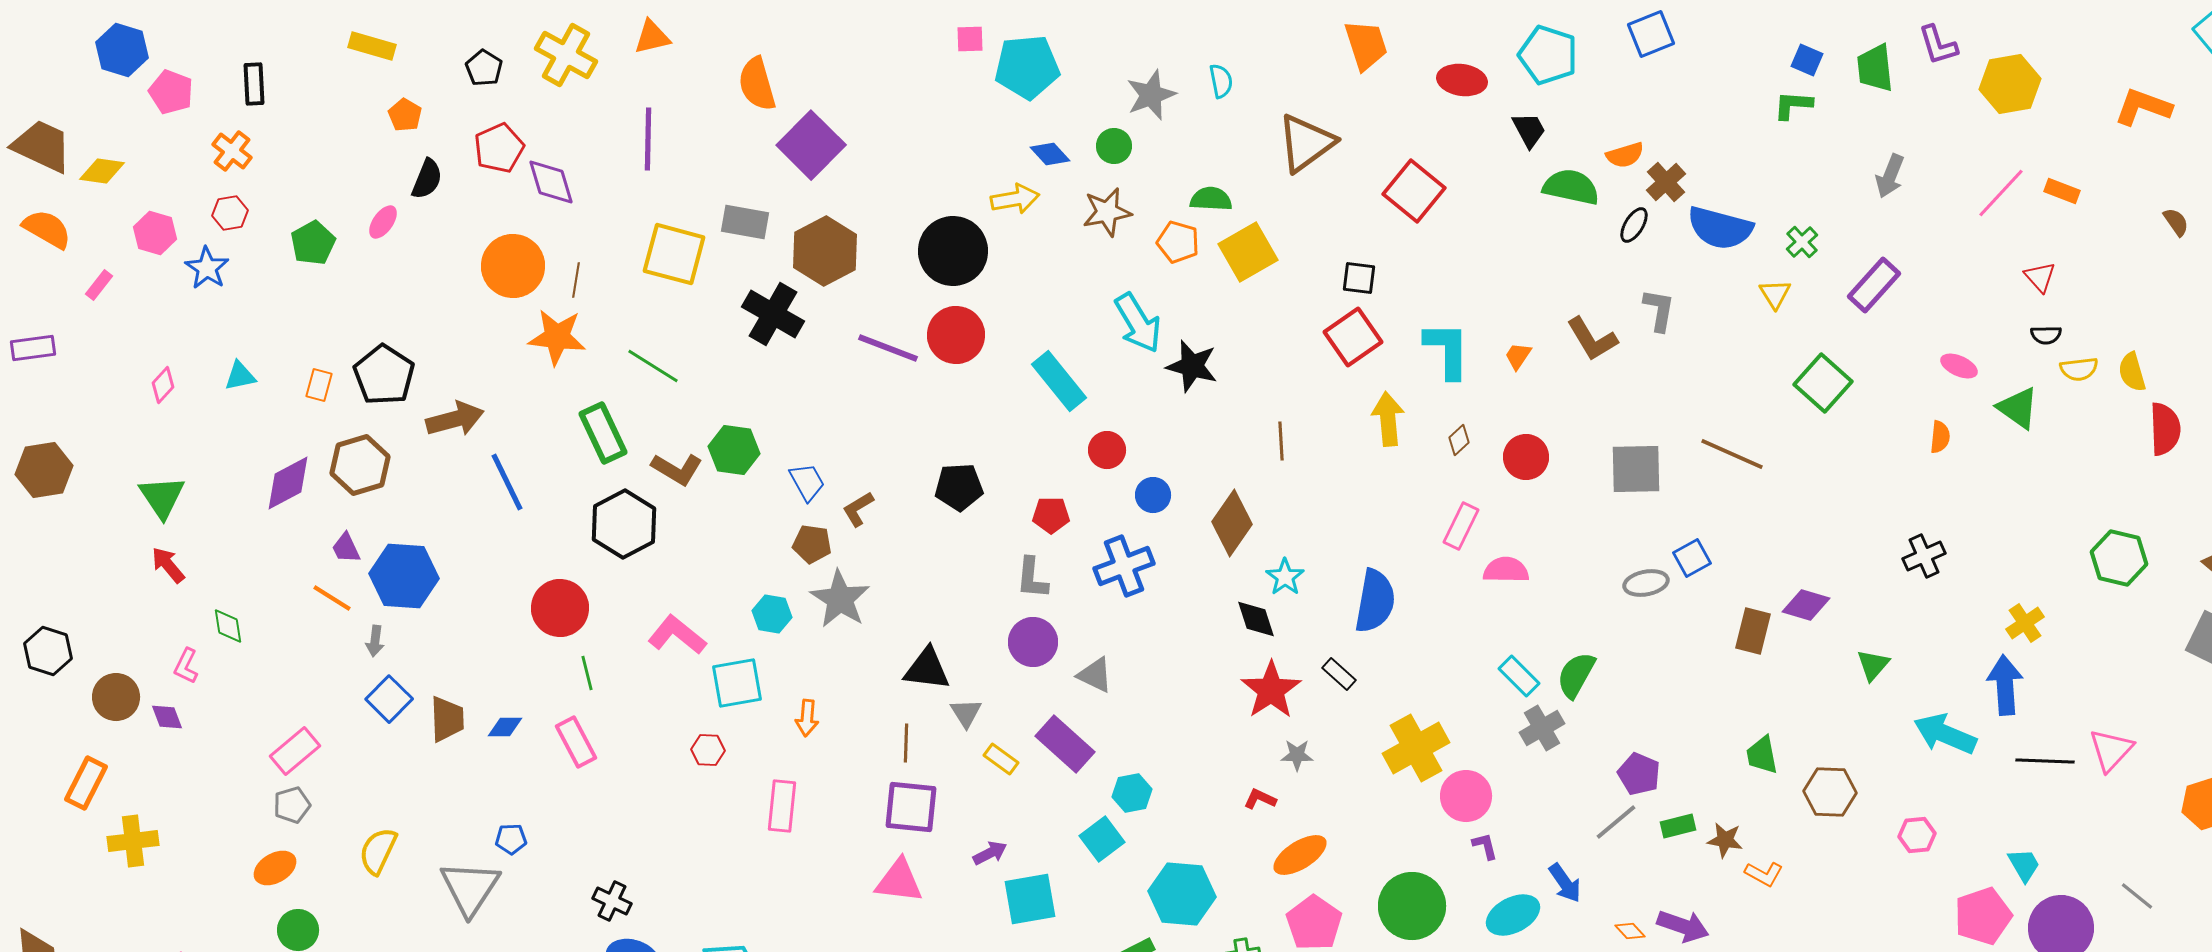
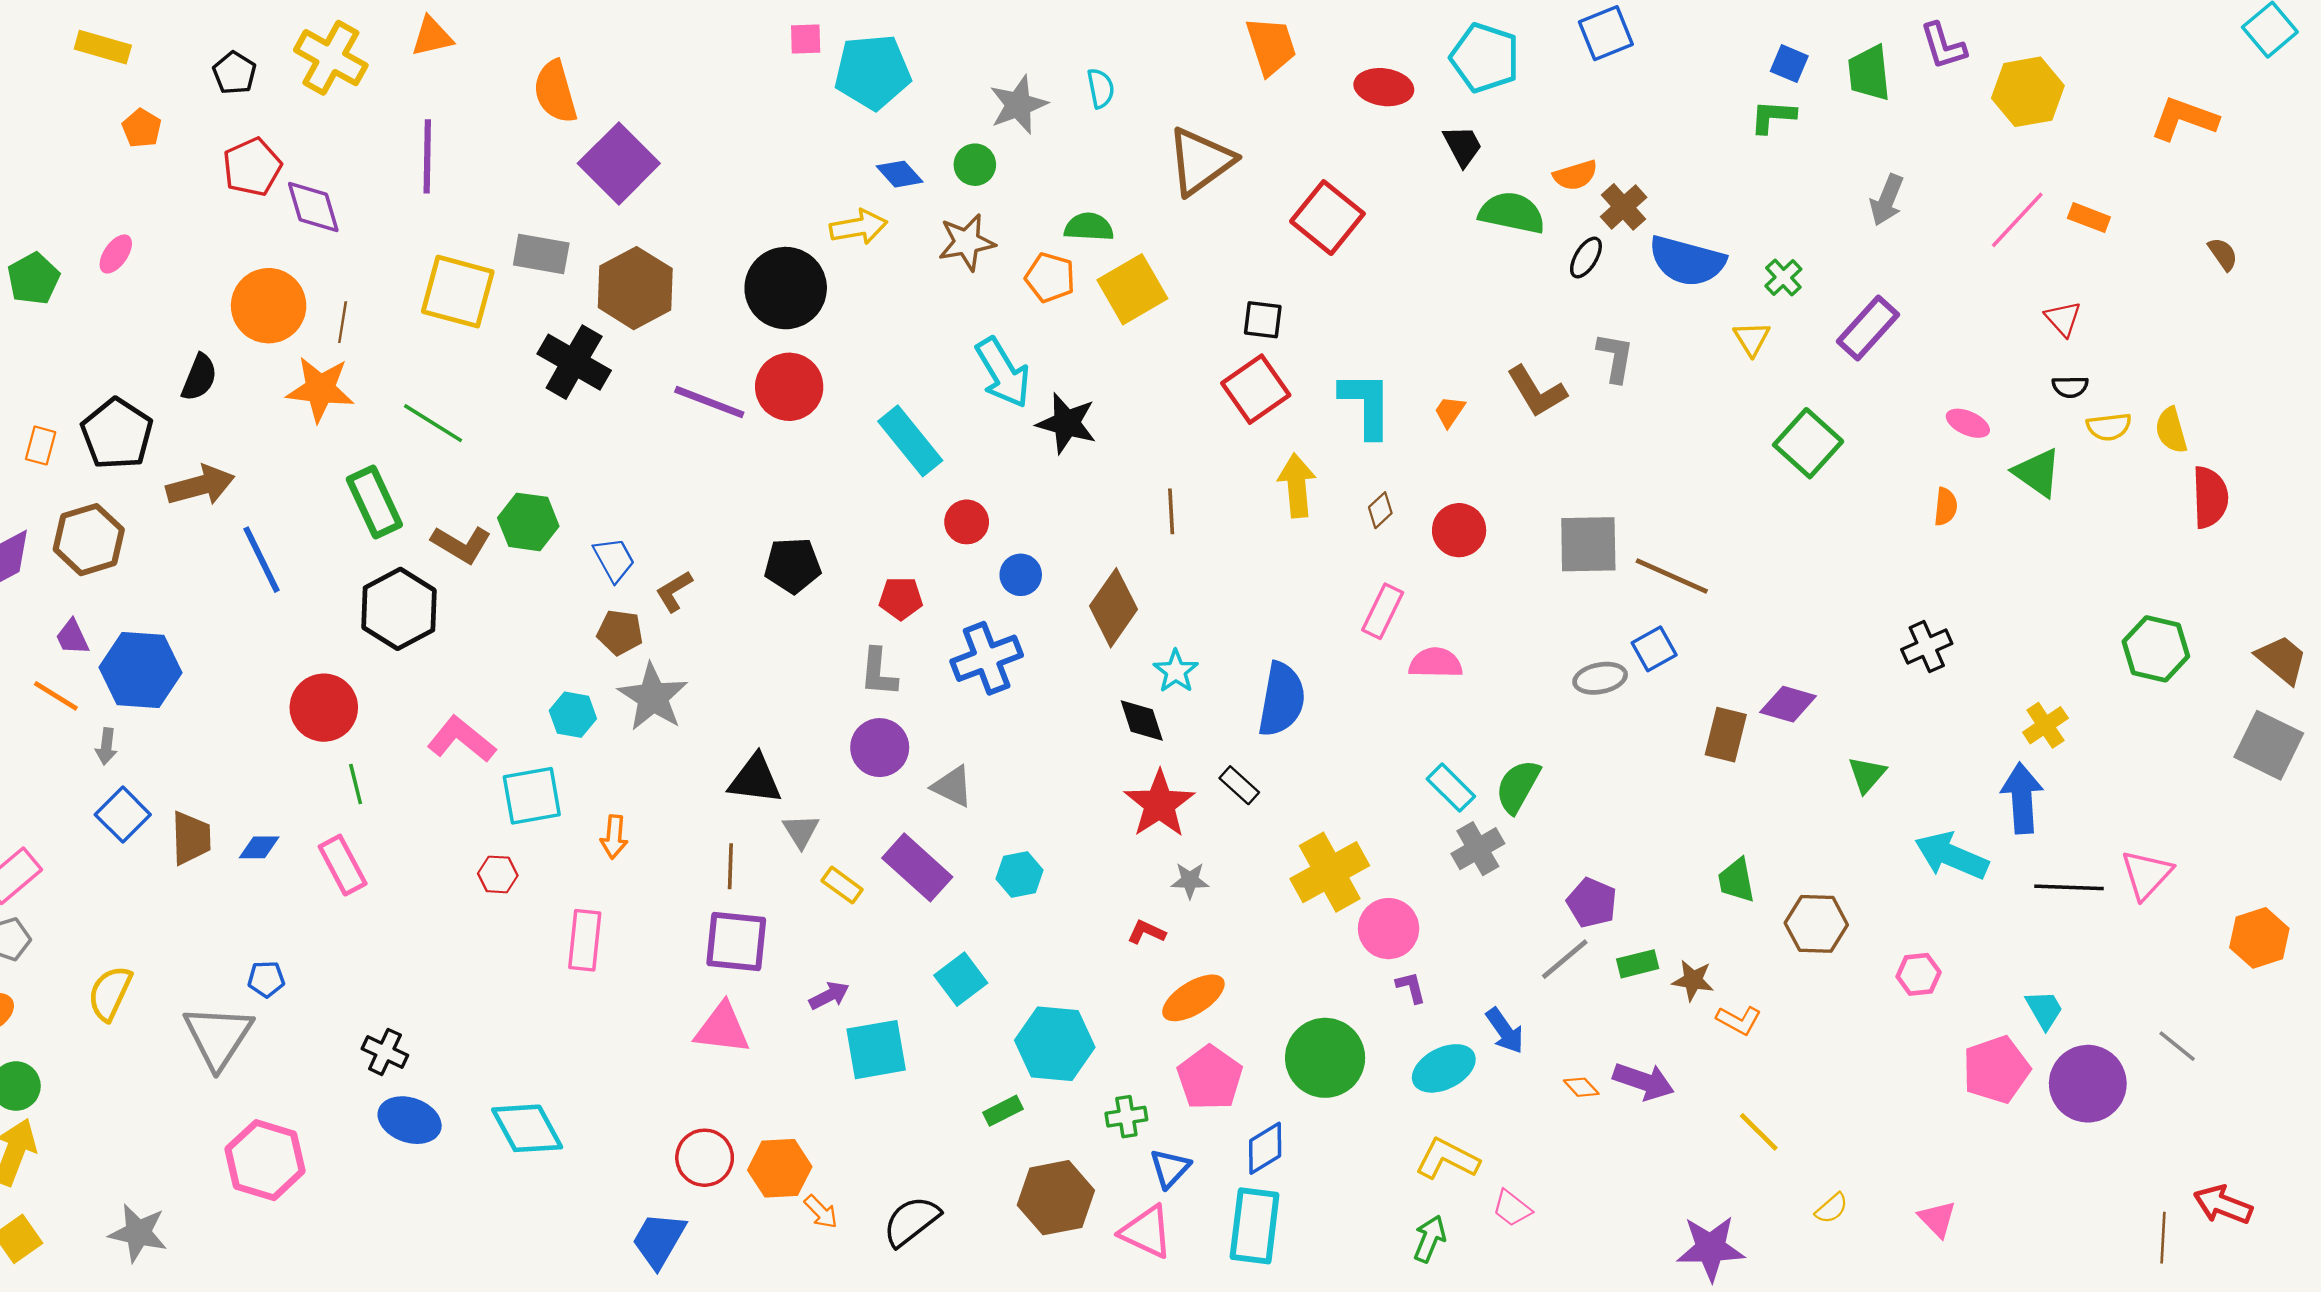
black semicircle: (427, 179) -> (199, 377), moved
brown line: (1732, 454) -> (1672, 576), moved
cyan hexagon: (1132, 793) -> (1020, 874), moved

